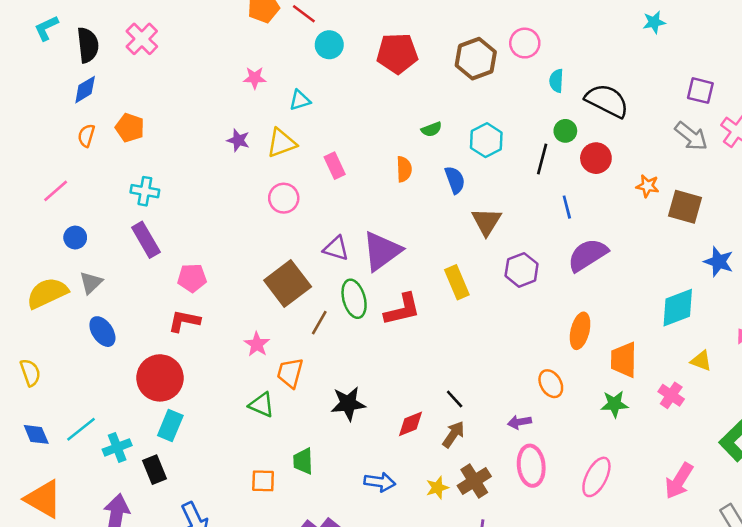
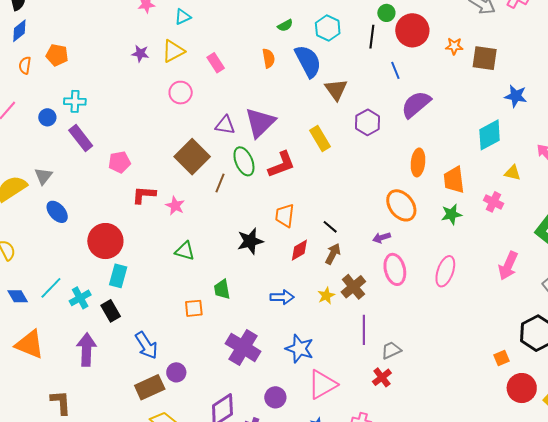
red circle: (596, 158) -> (412, 30), size x1.4
blue semicircle: (455, 180) -> (308, 61), size x1.6
blue circle: (75, 238) -> (47, 117), moved
red L-shape: (184, 321) -> (144, 195), moved
orange trapezoid: (290, 373) -> (285, 215), moved
orange ellipse: (551, 384) -> (401, 205), size x1.5

